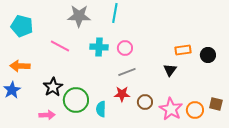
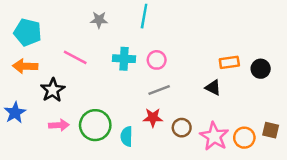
gray star: (79, 16) -> (99, 20), size x0.6
orange arrow: (20, 66) -> (25, 66), moved
black triangle: (170, 70) -> (213, 88), turned -40
black star: (53, 87) -> (53, 90), moved
pink arrow: (47, 115) -> (59, 125), moved

